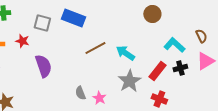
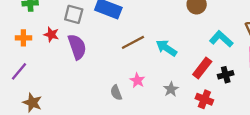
purple semicircle: (43, 66) -> (77, 47), moved
black cross: (180, 68) -> (226, 75), moved
gray star: (129, 81) -> (171, 89), moved, size x0.6
pink star: (99, 98) -> (137, 80), moved

